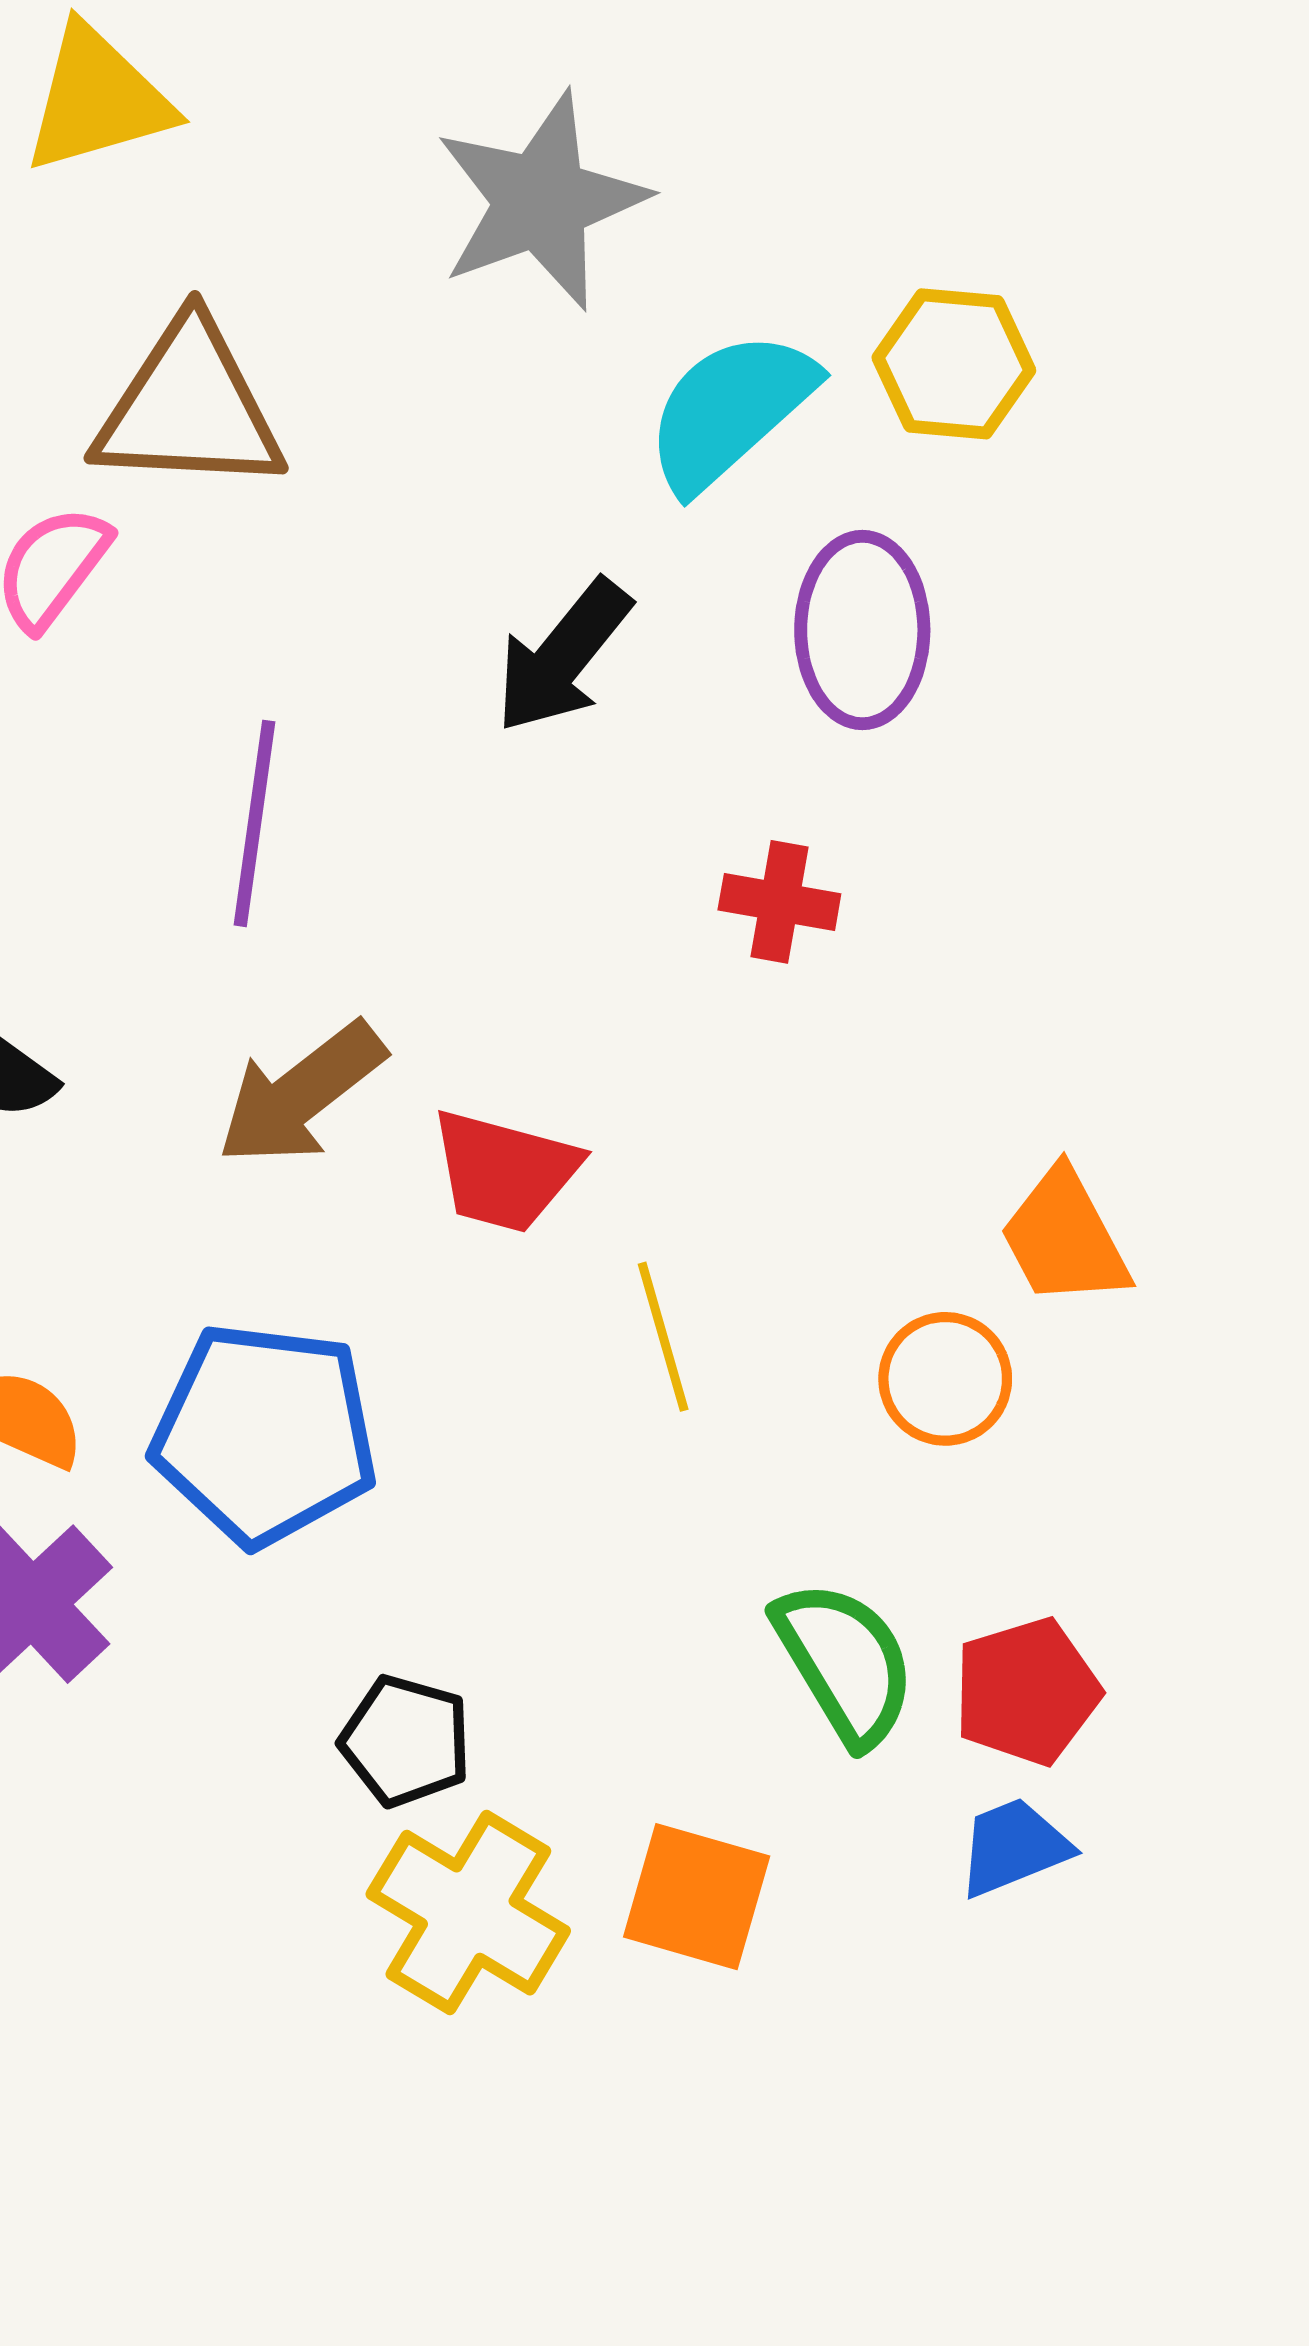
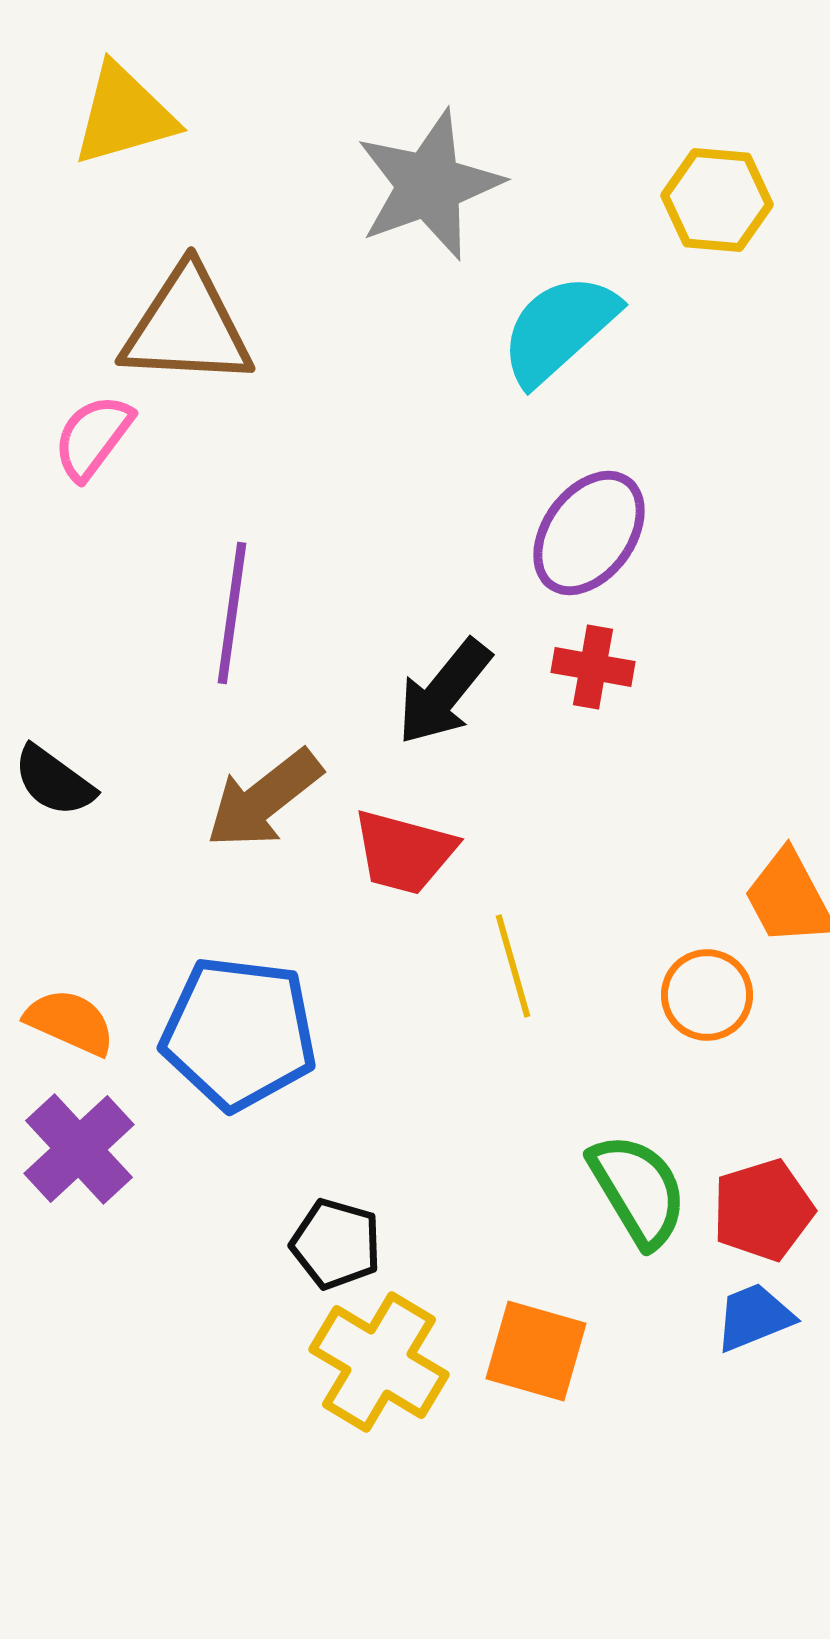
yellow hexagon: (954, 364) -> (717, 200), moved
purple ellipse: (862, 630) -> (589, 533), moved, turned 36
black arrow: (563, 656) -> (444, 692), moved

